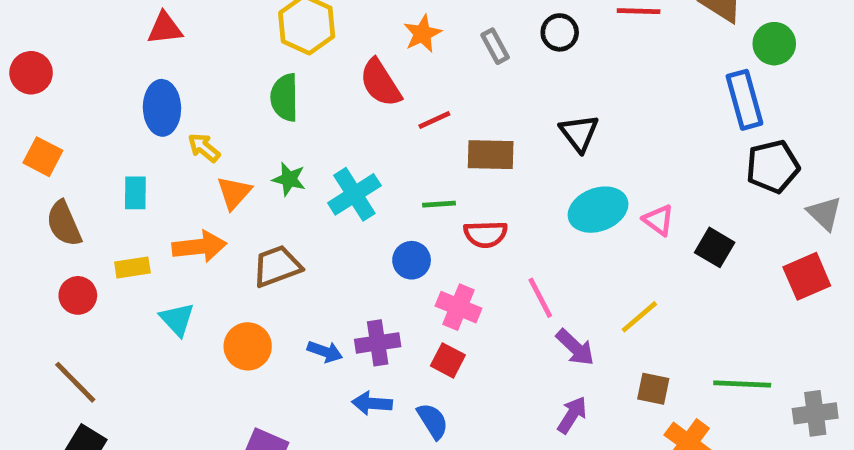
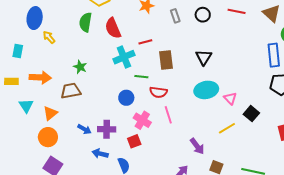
red semicircle: (380, 83) -> (113, 28), moved
brown rectangle: (491, 155) -> (166, 60), turned 72
green star: (289, 179) -> (80, 67), moved
orange triangle: (234, 193) -> (50, 113), moved
cyan cross: (354, 194) -> (124, 57), moved
pink line: (540, 298) -> (168, 115), moved
yellow line: (639, 317) -> (227, 128), moved
orange circle: (248, 346) -> (48, 137), moved
purple arrow: (575, 347) -> (197, 146), moved
red square: (448, 360) -> (134, 141), turned 32

